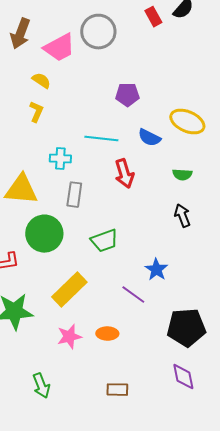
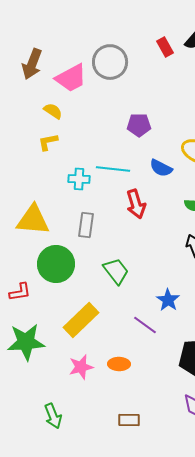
yellow L-shape: (36, 112) -> (48, 142), turned -125
cyan cross: (60, 159) -> (79, 179), moved
green trapezoid: (104, 241) -> (116, 271), turned -108

